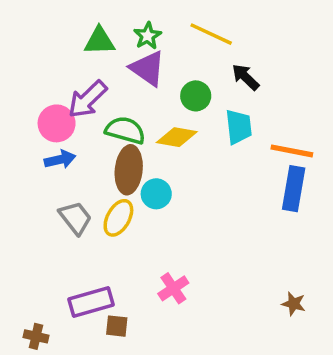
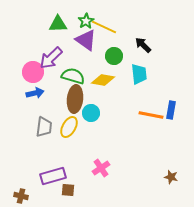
yellow line: (211, 34) -> (104, 27), moved
orange line: (292, 151) -> (151, 115), moved
blue rectangle: (294, 189) -> (171, 110), size x0.7
gray trapezoid: (75, 218) -> (44, 127), turned 45

